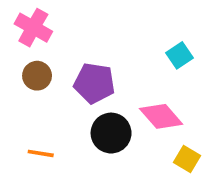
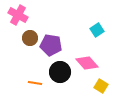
brown circle: (37, 76) -> (30, 38), moved
orange line: (41, 153) -> (35, 83), moved

